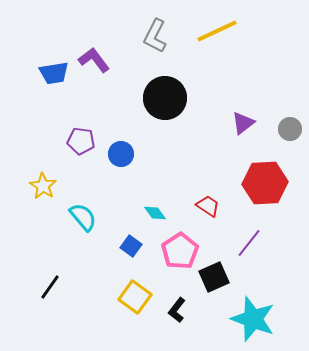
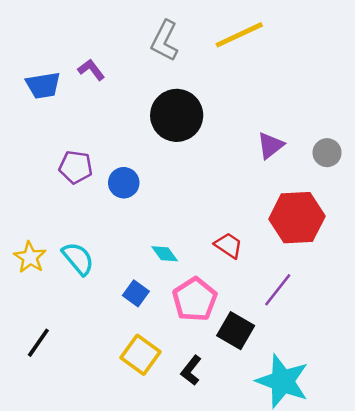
purple L-shape: (94, 60) -> (91, 70), size x0.7
yellow star: (43, 186) -> (30, 257), moved
black square: (214, 277) -> (236, 331), turned -36

